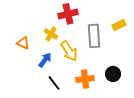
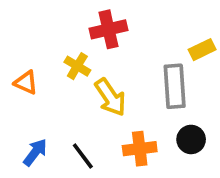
gray rectangle: (94, 36) -> (175, 86), moved
blue arrow: (45, 60) -> (35, 152), moved

